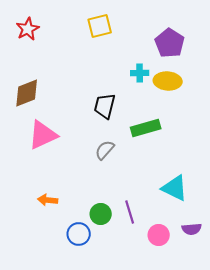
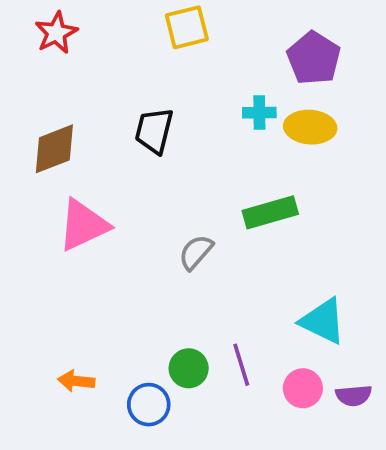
black trapezoid: (105, 106) -> (154, 131), moved
orange arrow: (48, 200) -> (76, 381), moved
pink circle: (159, 235) -> (303, 388), moved

